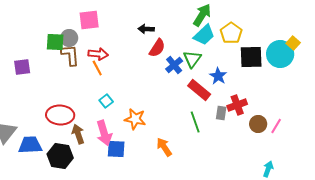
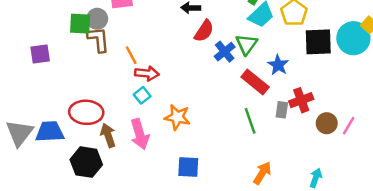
red arrow: (98, 54) -> (147, 73), moved
blue trapezoid: (30, 145) -> (50, 132), moved
orange arrow: (164, 147) -> (262, 173), moved, turned 66
blue square: (116, 149) -> (188, 167), moved
cyan arrow: (268, 169) -> (316, 178), moved

